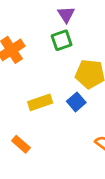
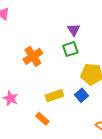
orange rectangle: (21, 144) -> (42, 119), moved

